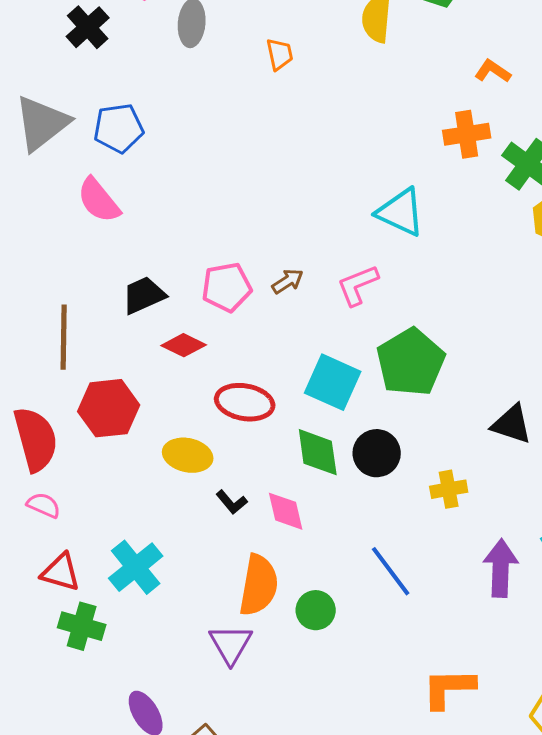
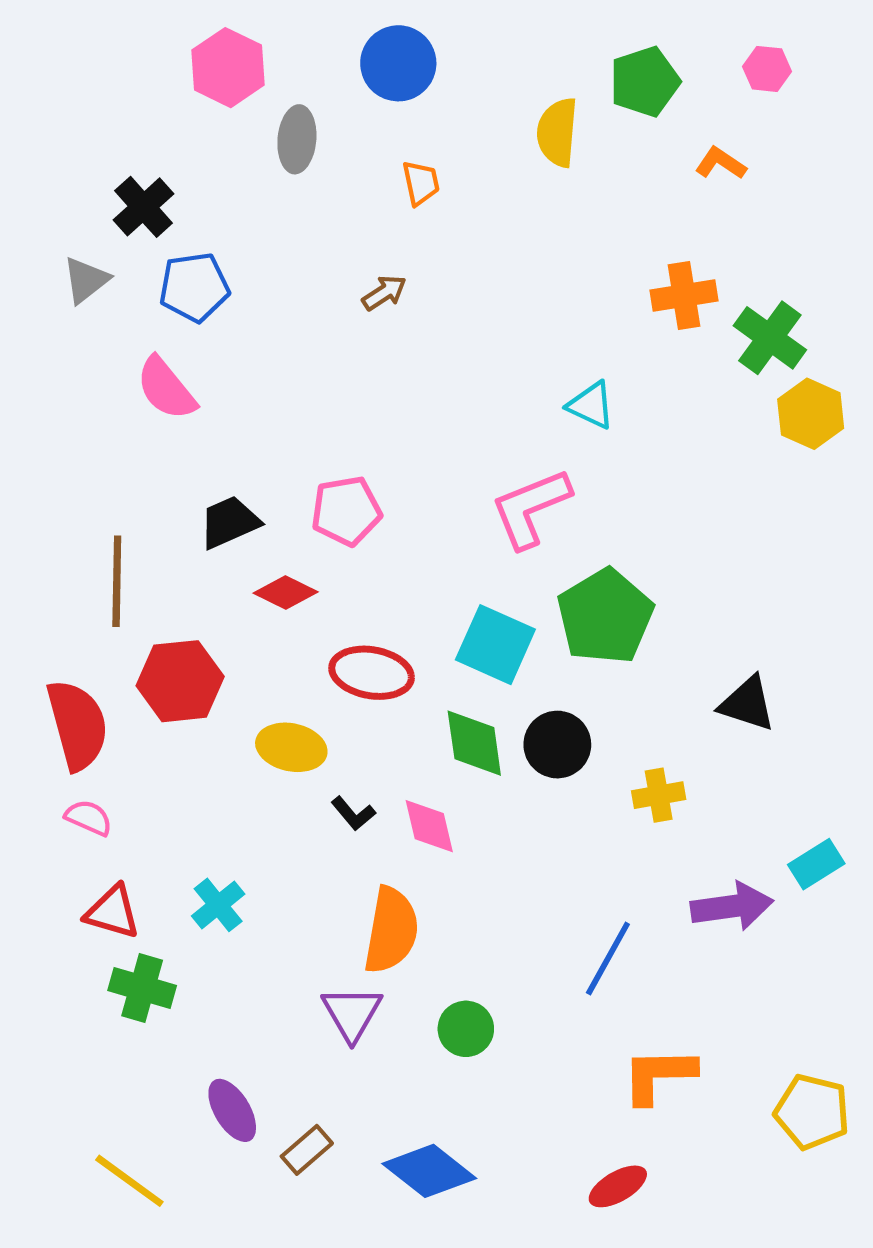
black cross: (88, 27) -> (144, 207), moved
orange L-shape: (493, 71) -> (721, 163), moved
gray triangle: (42, 123) -> (86, 280), size x0.6
cyan triangle: (401, 212) -> (591, 405), size x0.7
brown arrow: (288, 281) -> (384, 293), moved
pink L-shape: (358, 285) -> (531, 508), size x1.4
cyan cross: (136, 567) -> (218, 905), size x0.7
purple arrow: (501, 568) -> (732, 906), turned 80
blue line: (391, 571) -> (608, 958), moved, turned 66
green circle: (316, 610) -> (466, 1029), moved

